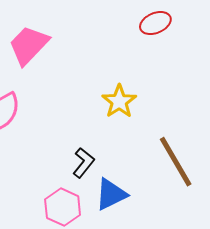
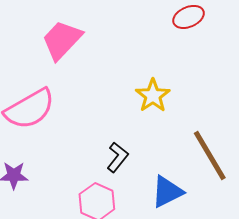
blue triangle: (111, 194) -> (167, 192), moved

